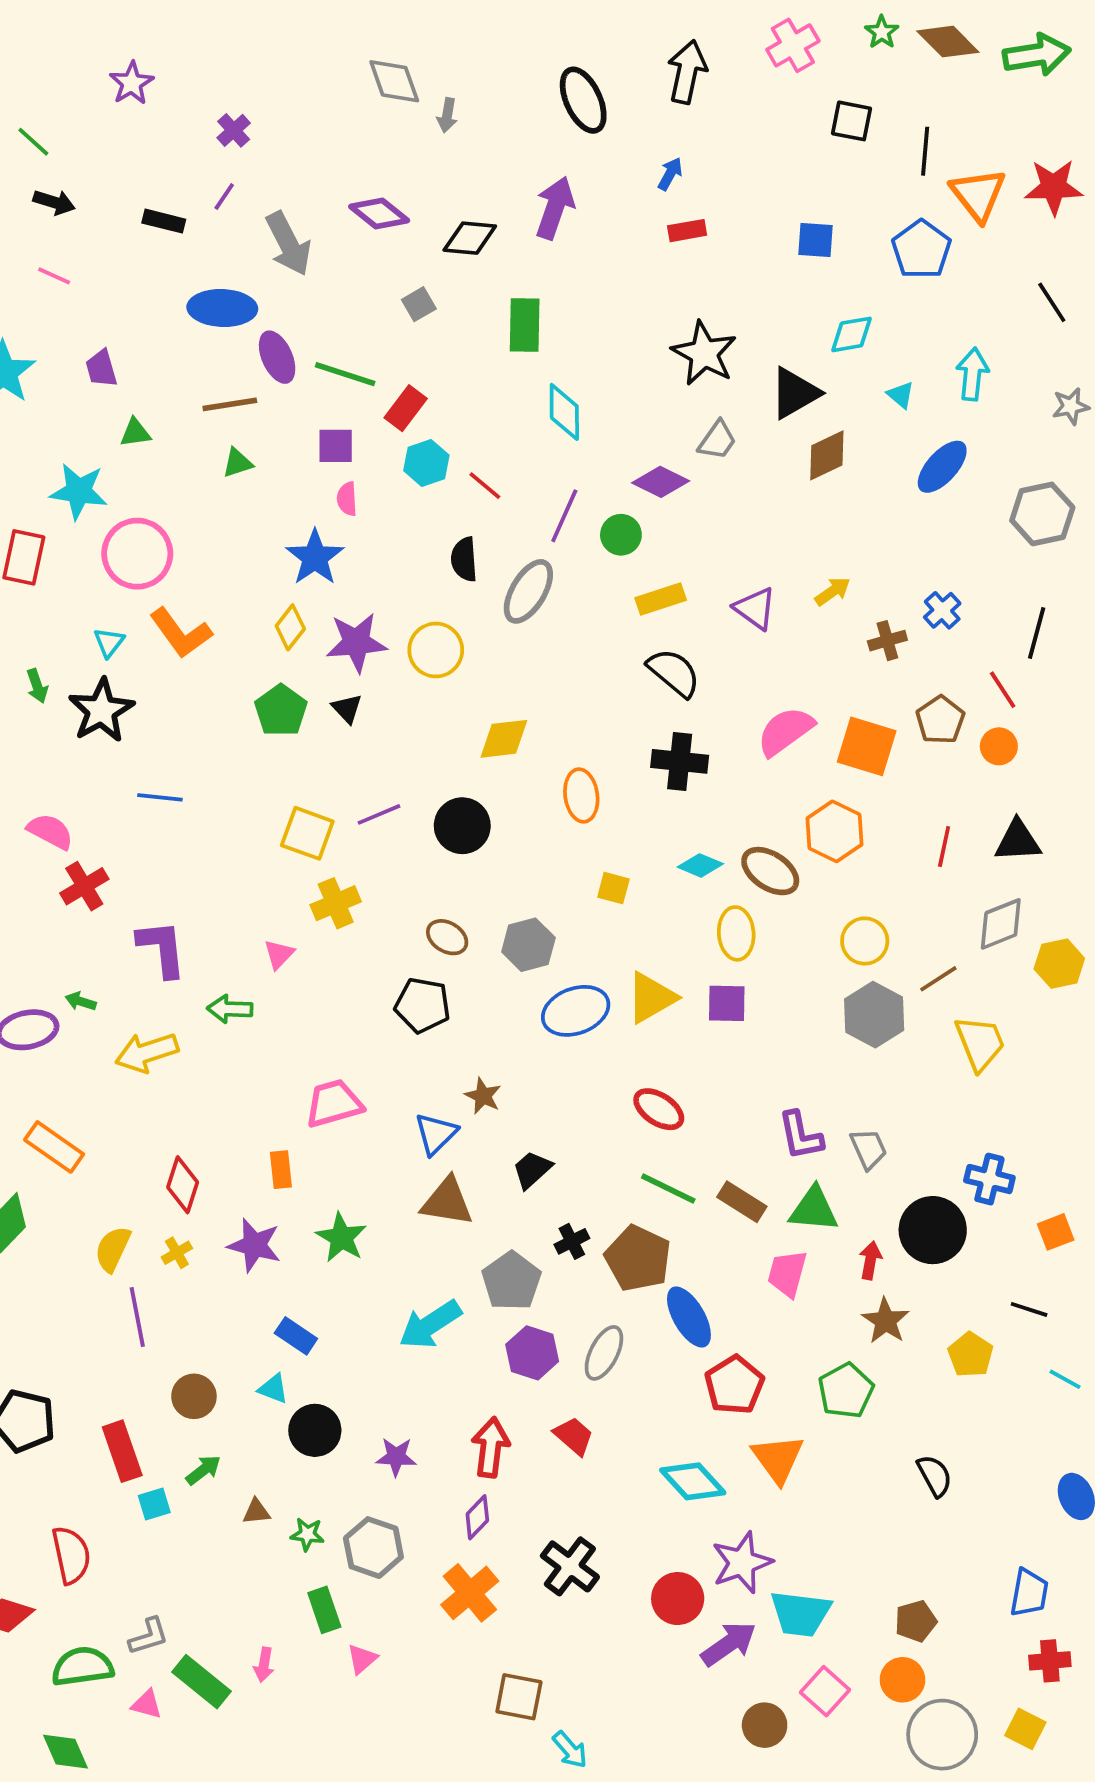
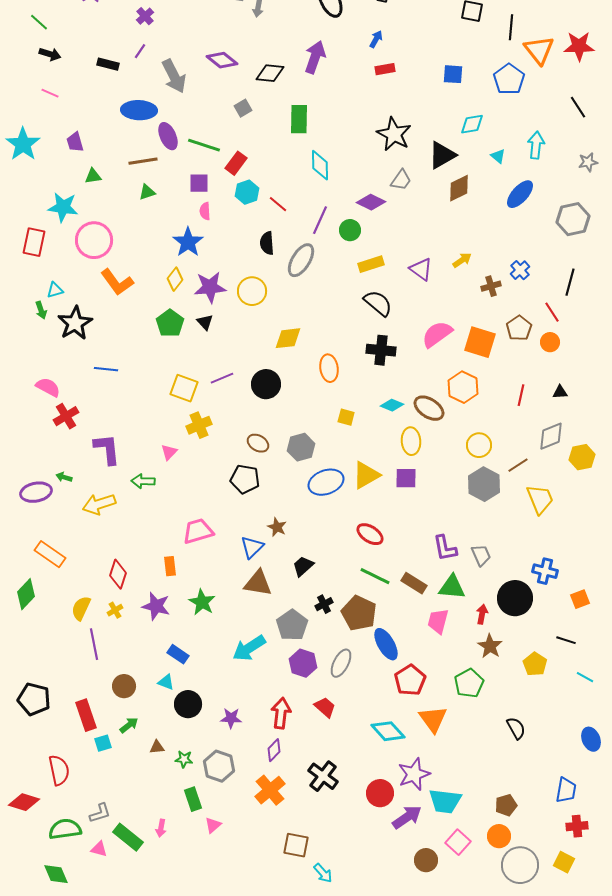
cyan triangle: (109, 642) -> (55, 290), moved, turned 36
black triangle: (1018, 841) -> (560, 392), size x0.6

